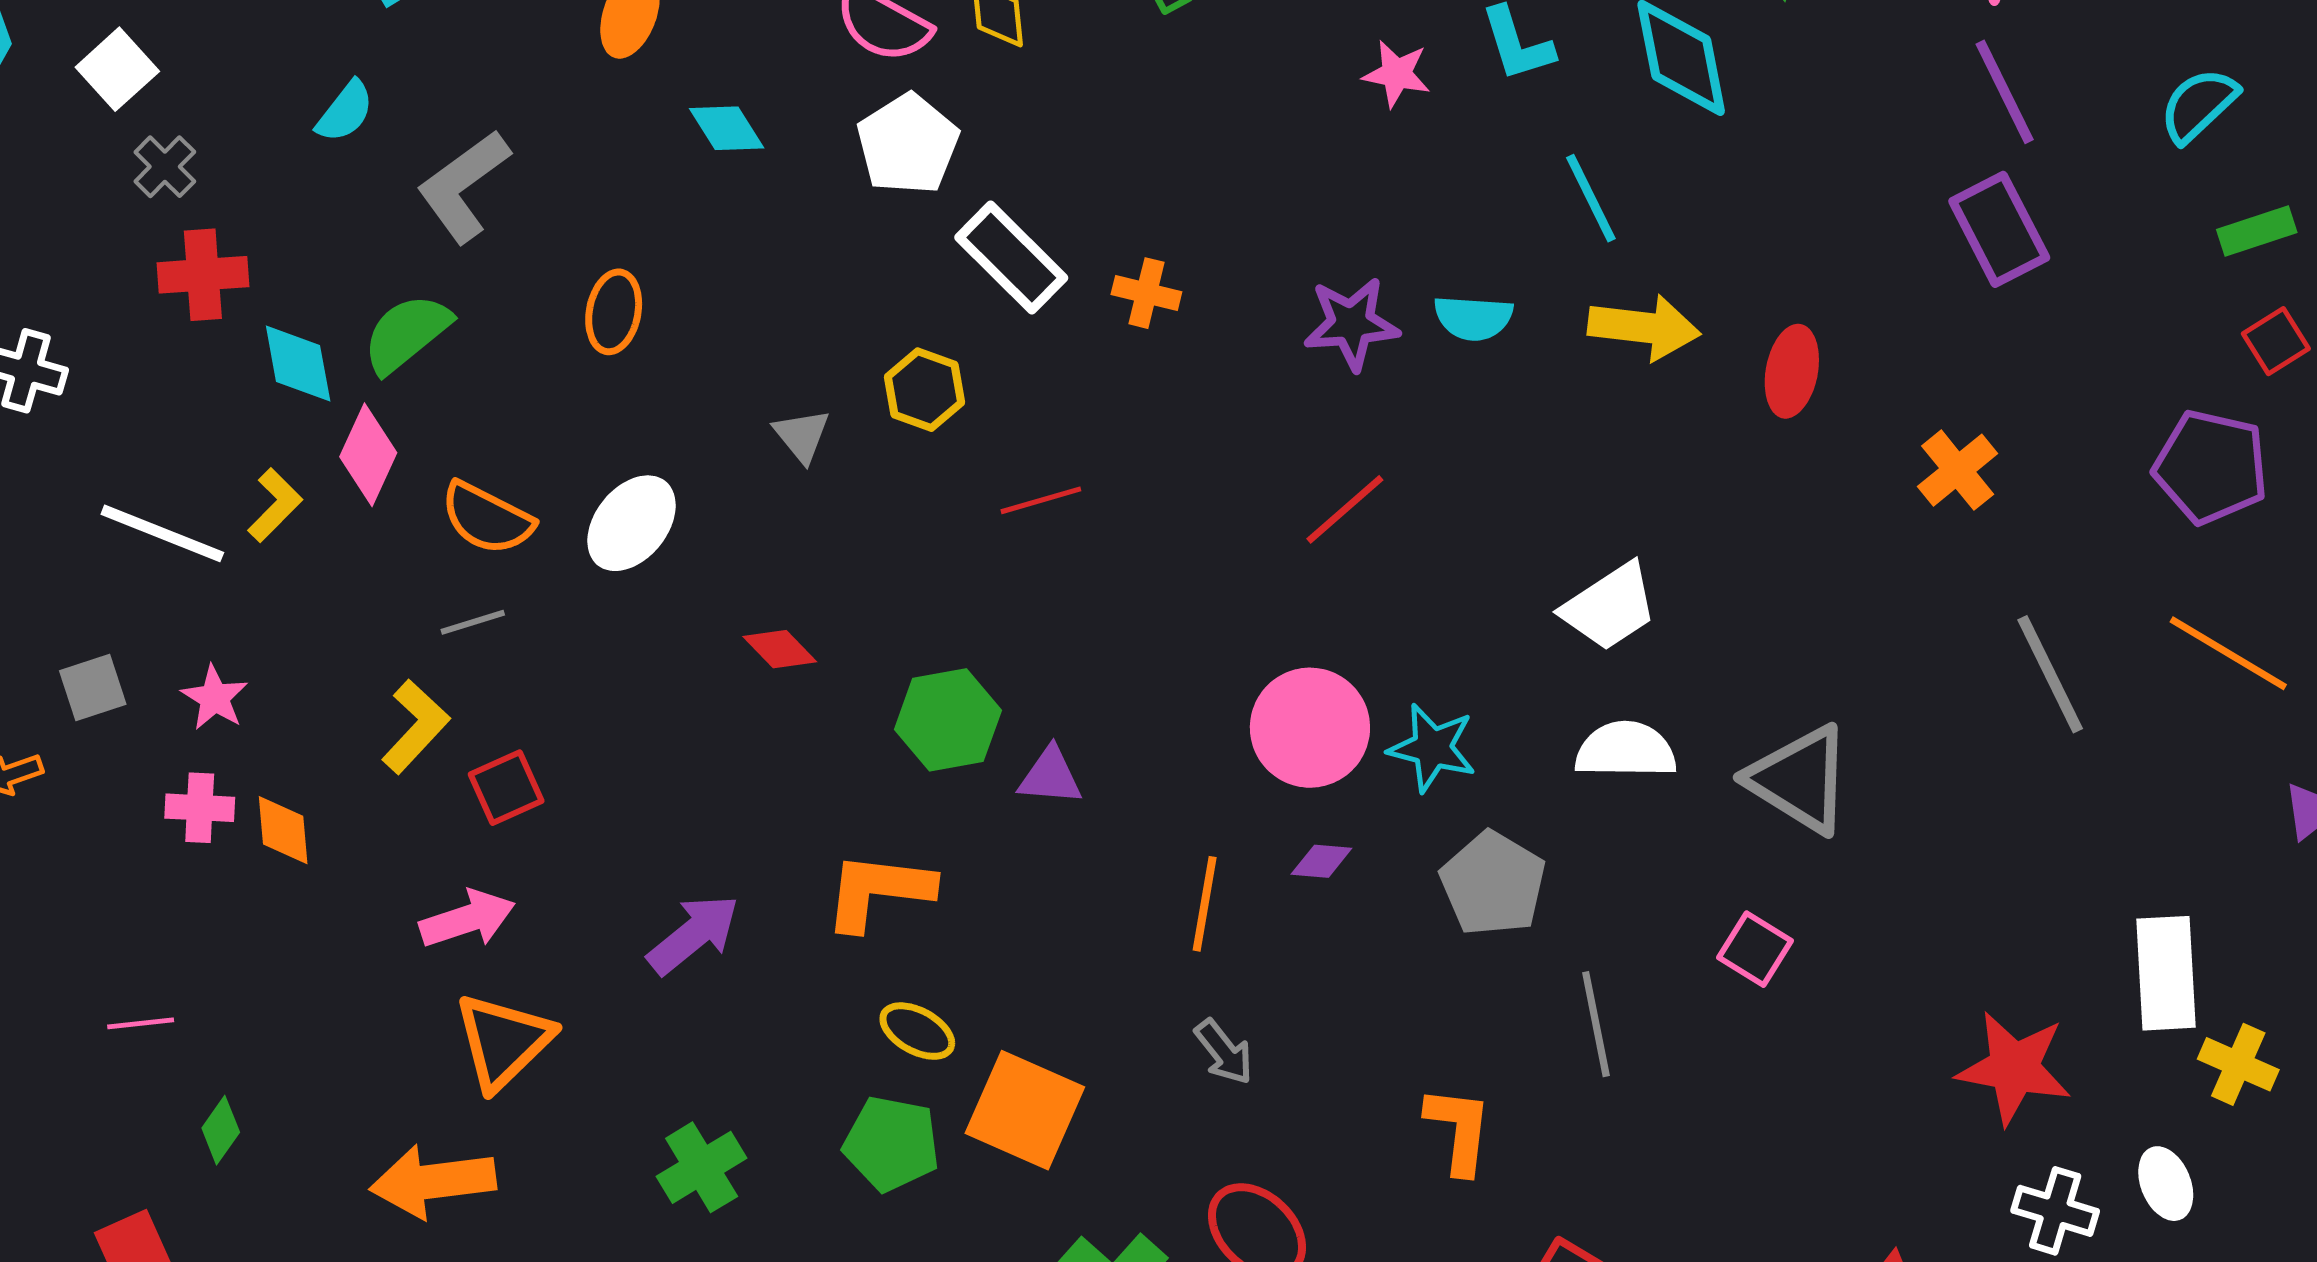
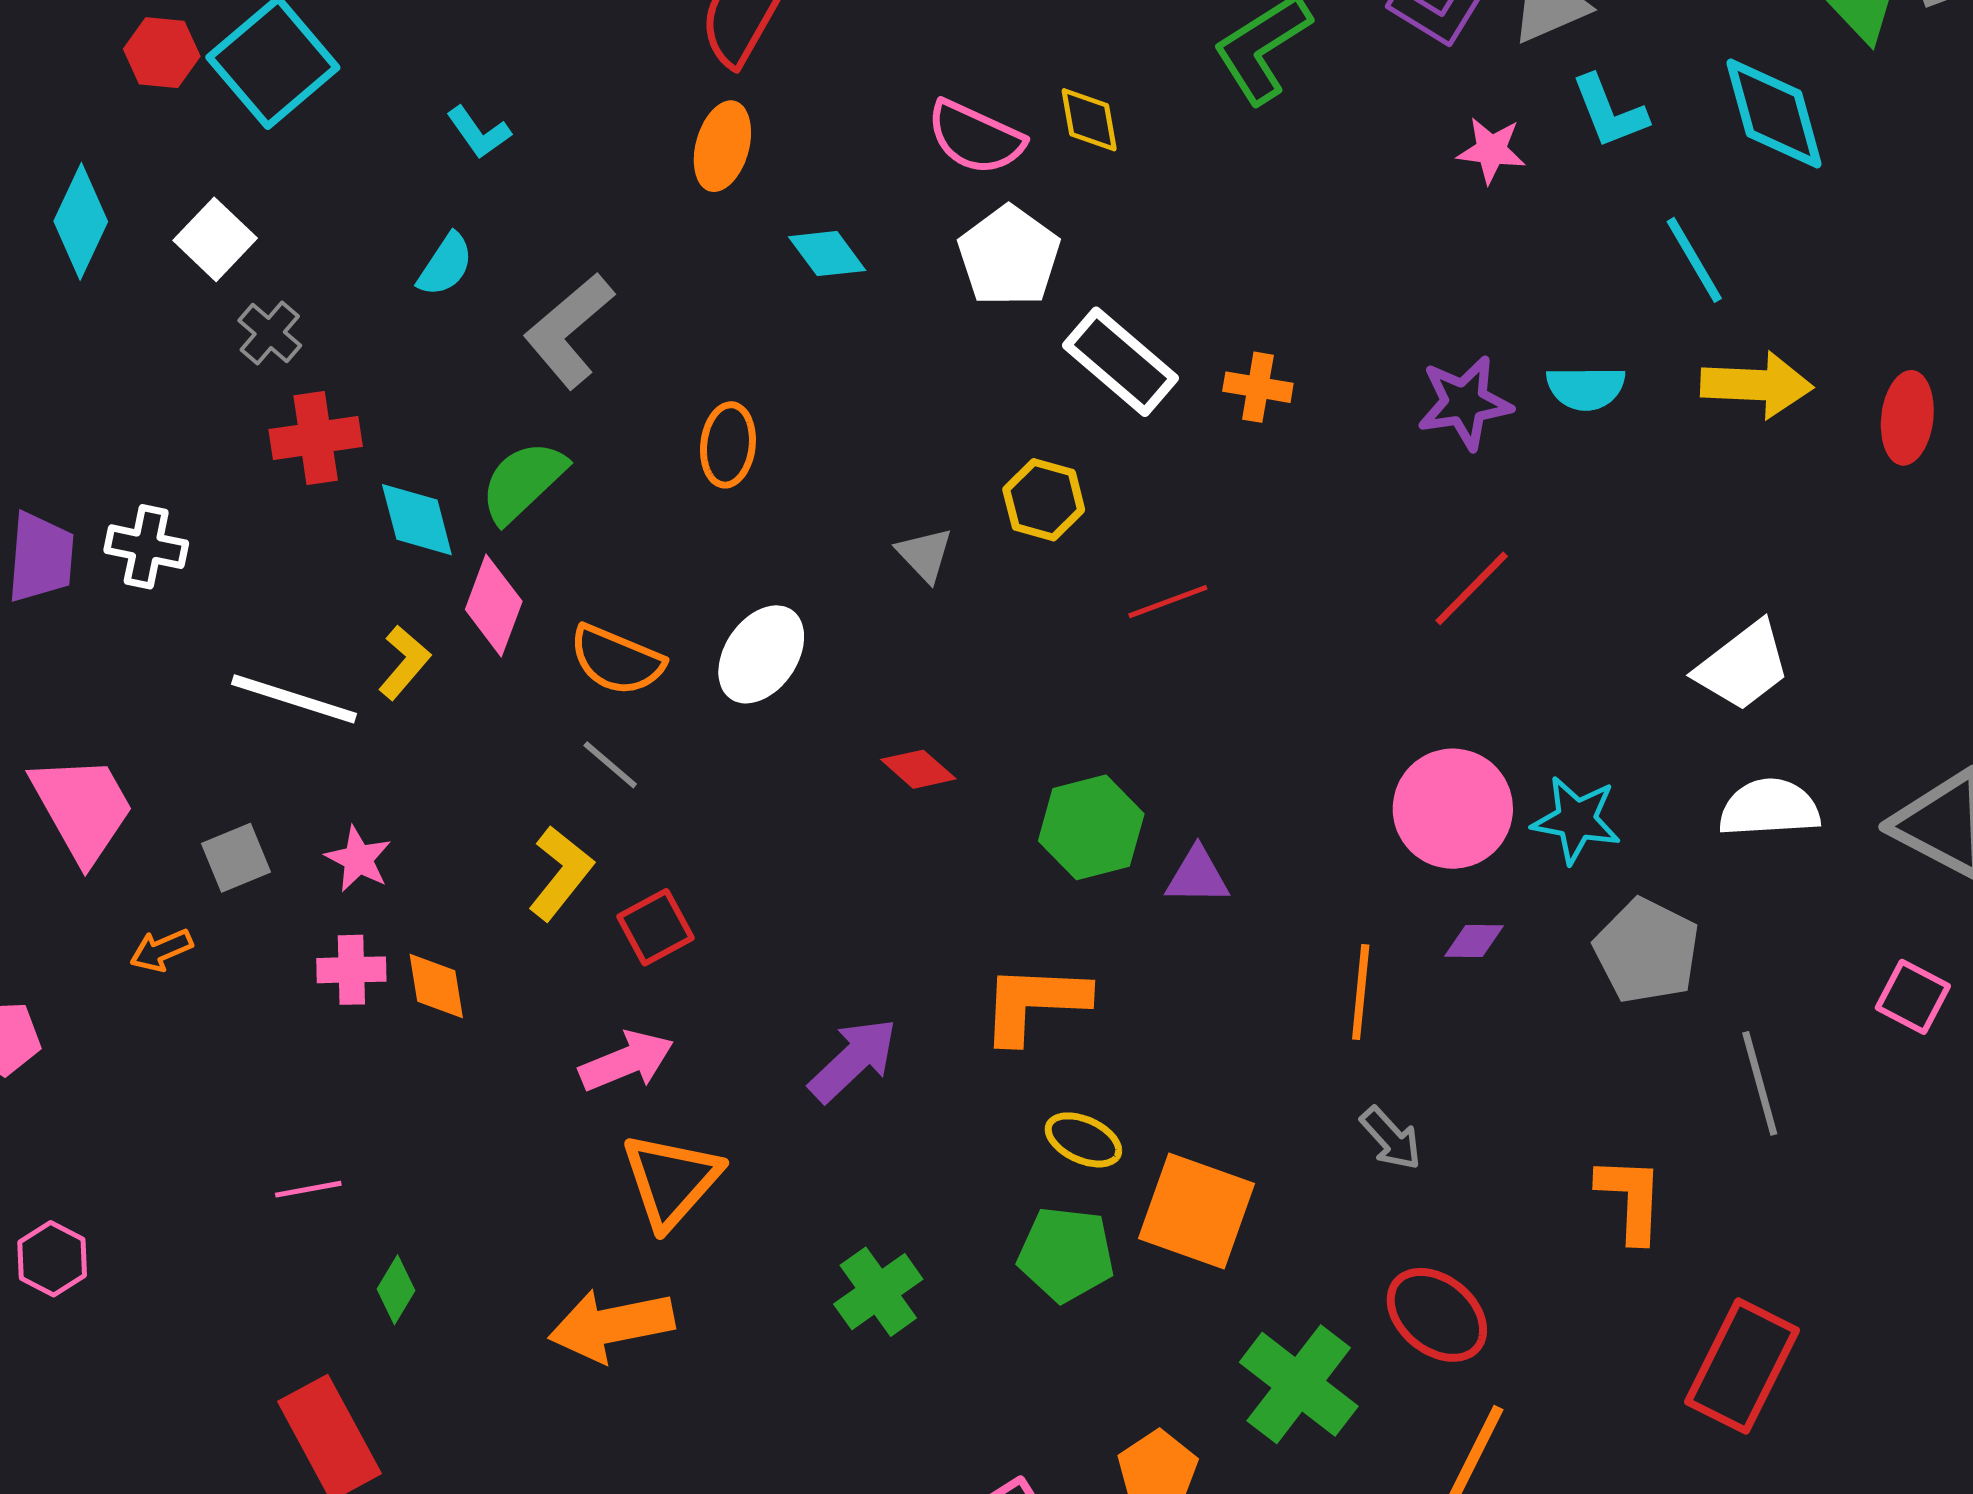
gray line: (473, 622) -> (610, 765), turned 62

